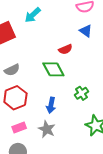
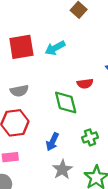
cyan arrow: (33, 15) -> (55, 48), moved
gray star: (47, 129) -> (62, 169), moved

